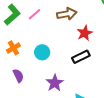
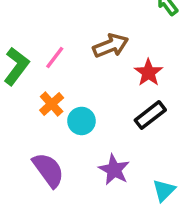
orange cross: (13, 48) -> (52, 104), moved
purple semicircle: (18, 76) -> (48, 170), size x1.5

